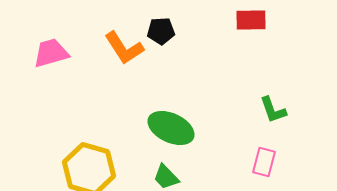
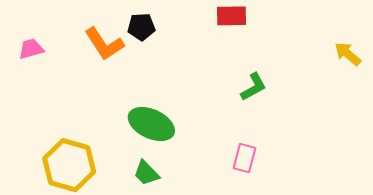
pink trapezoid: (51, 53) -> (31, 49), size x0.7
green L-shape: (273, 110) -> (254, 87), moved, turned -100

